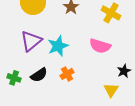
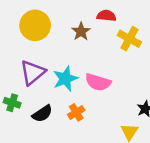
pink semicircle: (100, 46) -> (98, 82), moved
green cross: (14, 78) -> (12, 103), moved

